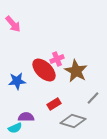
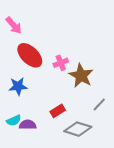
red ellipse: (44, 70) -> (30, 55), moved
cyan semicircle: (15, 128) -> (14, 120), moved

